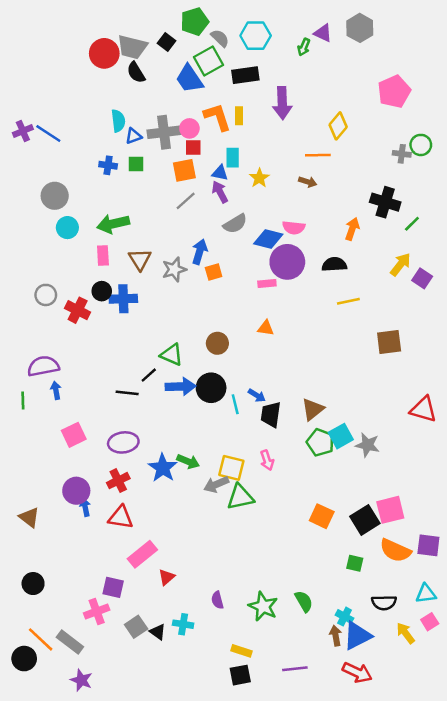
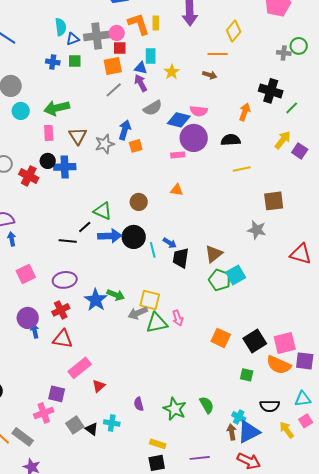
gray star: (367, 445) -> (257, 230), moved
pink arrow: (267, 460) -> (178, 318), moved
pink square: (390, 510) -> (285, 343), moved

